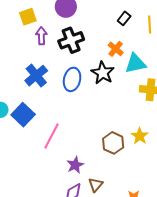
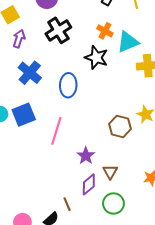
purple arrow: (41, 36) -> (19, 39), moved, turned 30
blue ellipse: (72, 79) -> (68, 85), moved
blue square: (23, 115) -> (24, 115), turned 35

